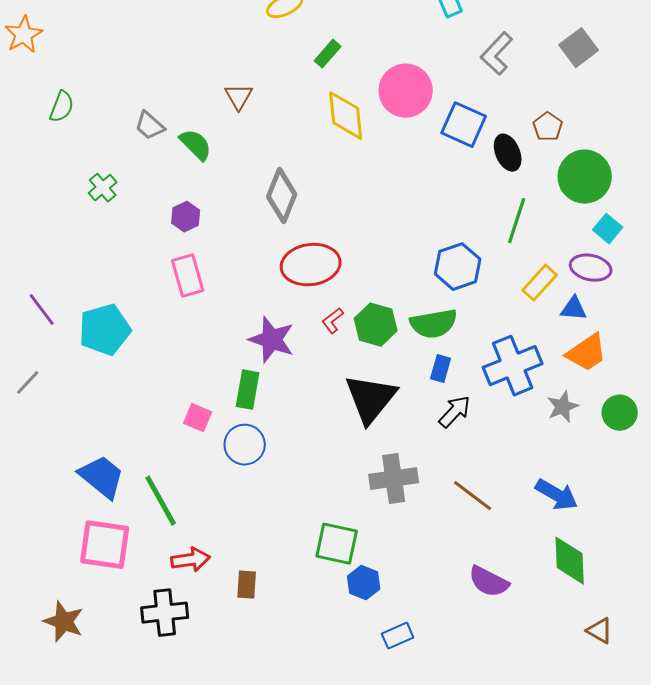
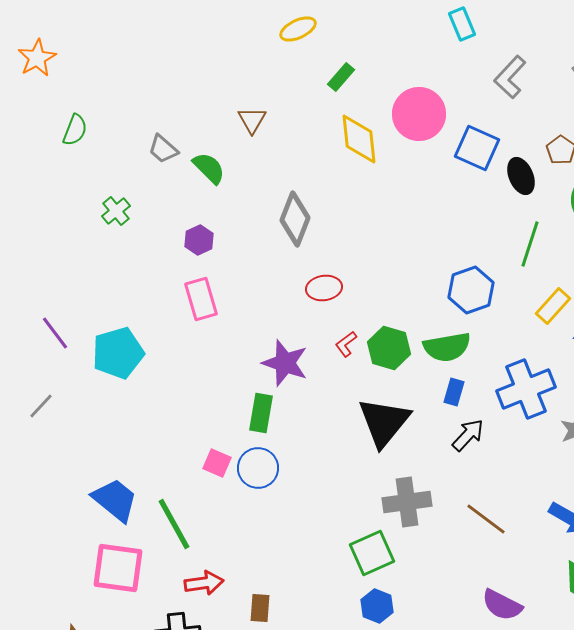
red ellipse: (311, 265) -> (324, 288), size x0.6
pink square: (198, 418) -> (217, 463), moved
green square: (337, 544) -> (372, 553), moved, turned -36

